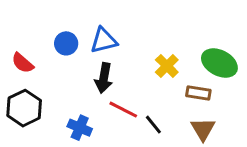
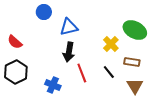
blue circle: (66, 43) -> (44, 12), moved
green ellipse: (219, 63) -> (135, 30), moved
red line: (123, 110) -> (82, 73), turned 42
black line: (153, 125) -> (109, 72), moved

